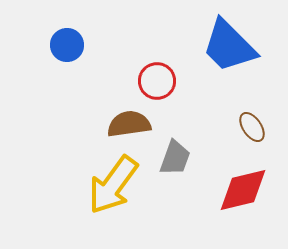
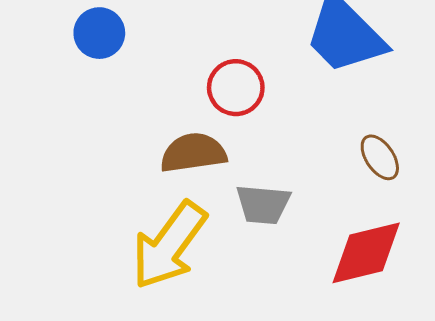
gray trapezoid: (175, 158) -> (263, 204), turned 75

